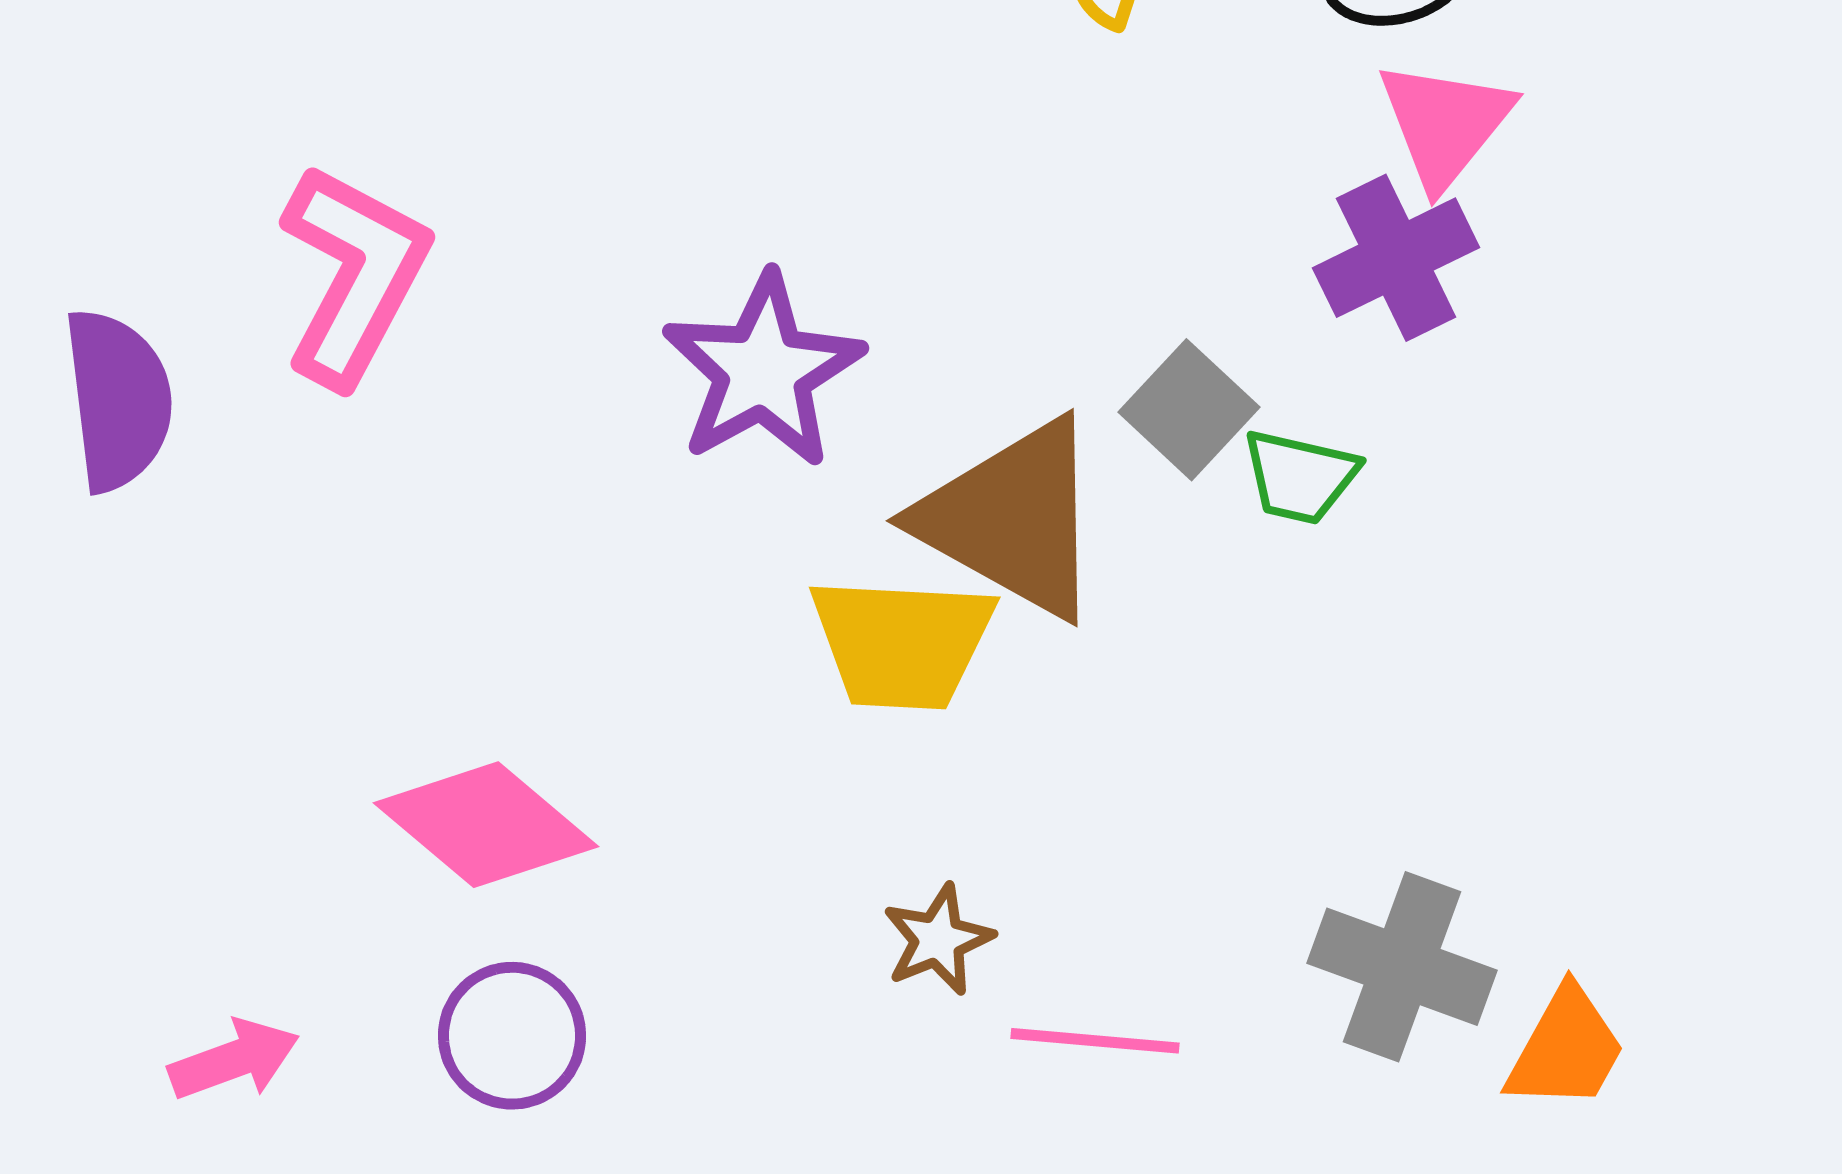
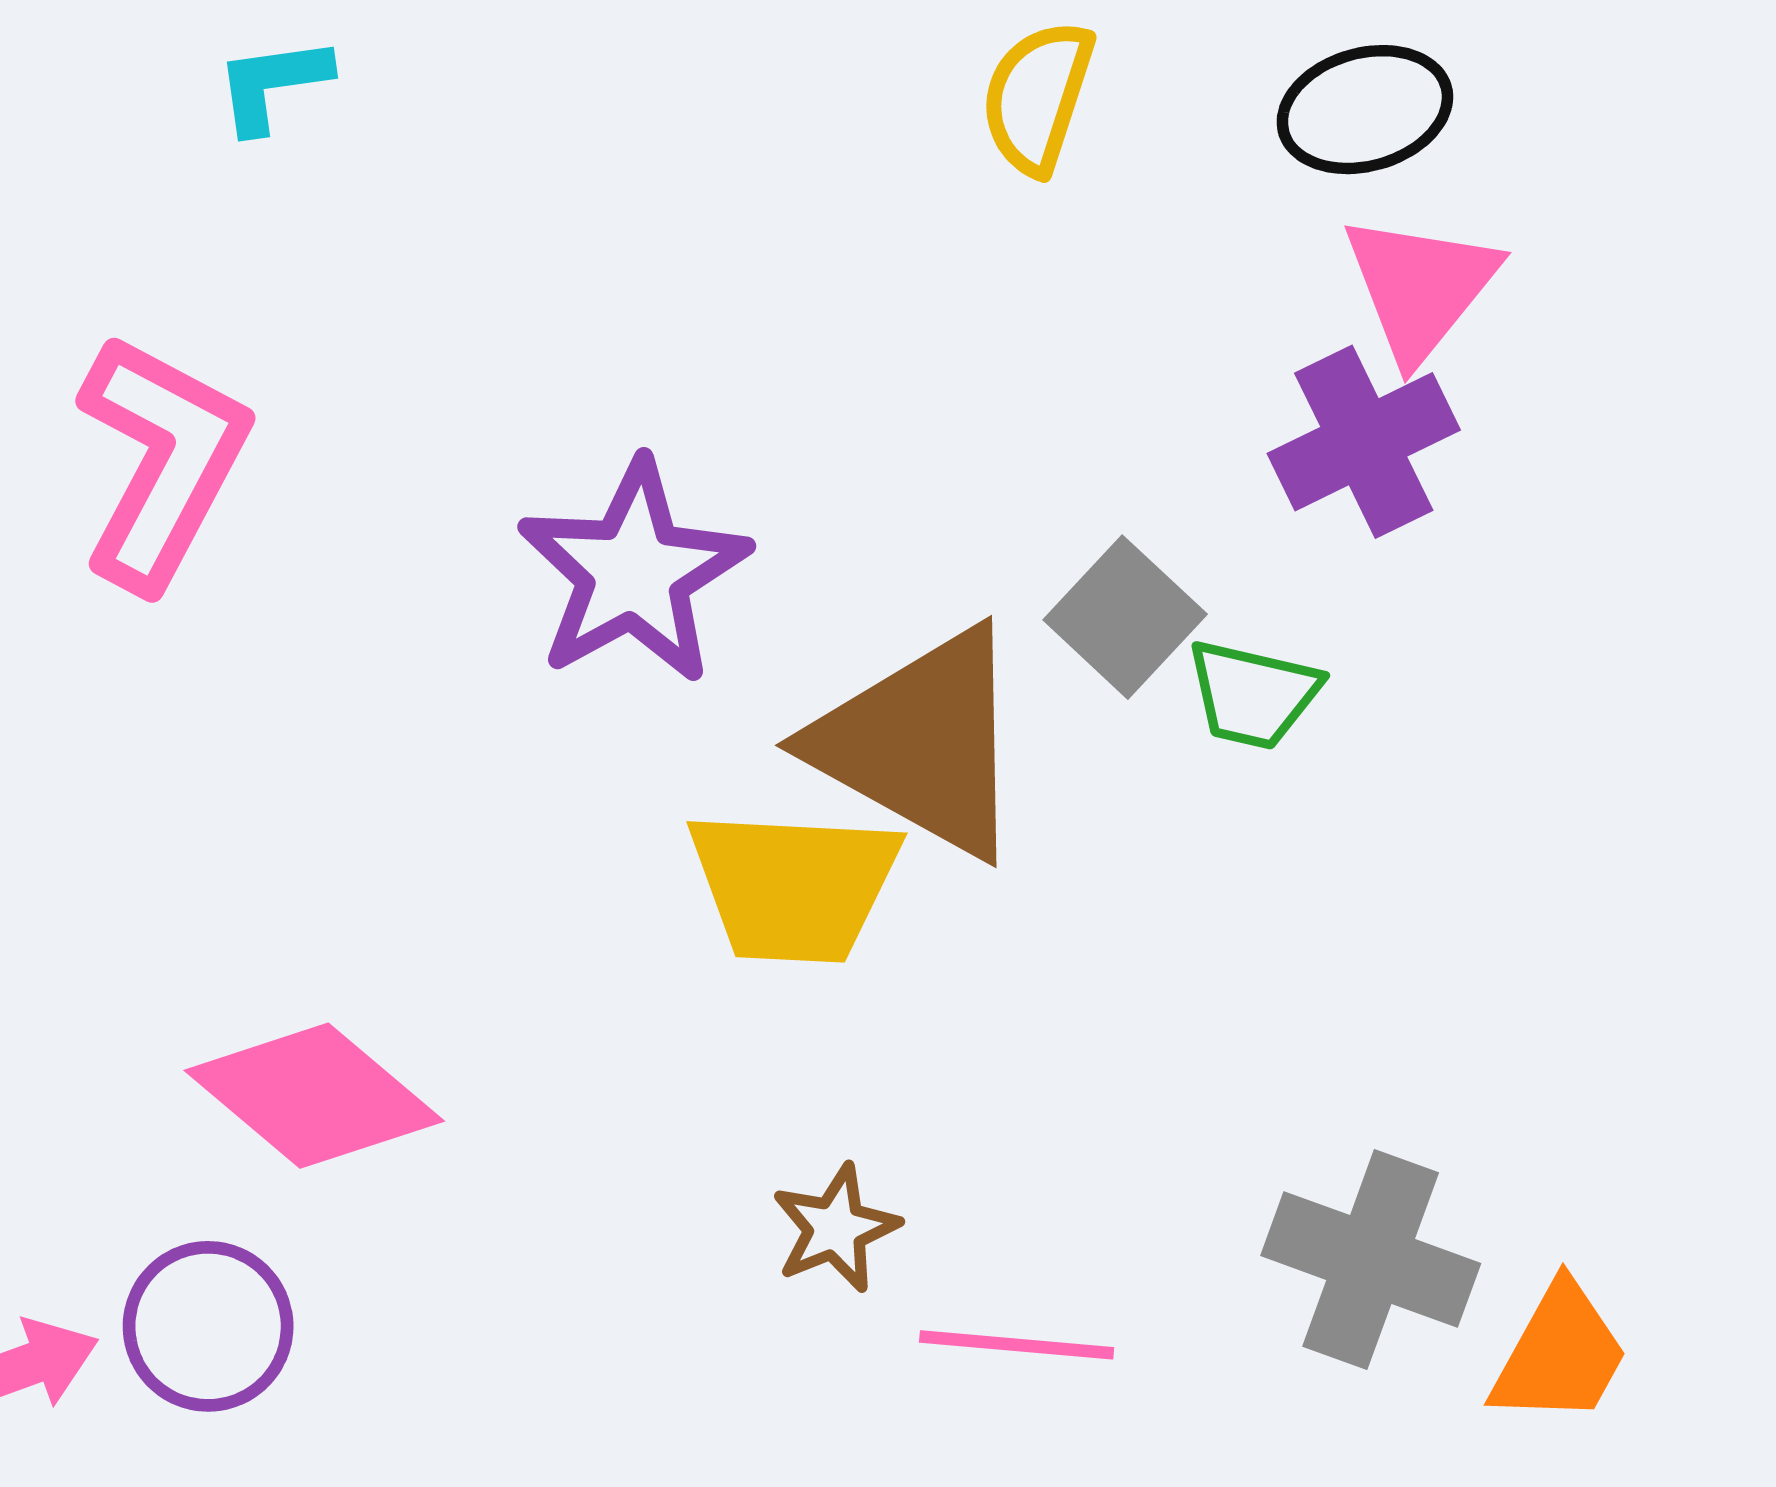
purple circle: (512, 1036) -> (208, 1326), moved

